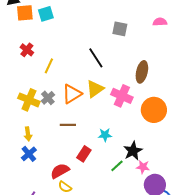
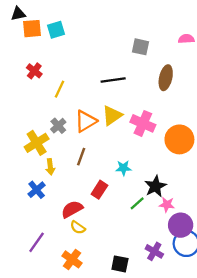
black line: (96, 58) -> (113, 80), turned -65
brown ellipse: (142, 72) -> (166, 78), moved
yellow cross: (29, 100) -> (37, 143), moved, turned 35
brown line: (68, 125) -> (81, 157), turned -70
yellow arrow: (28, 134) -> (50, 167), moved

